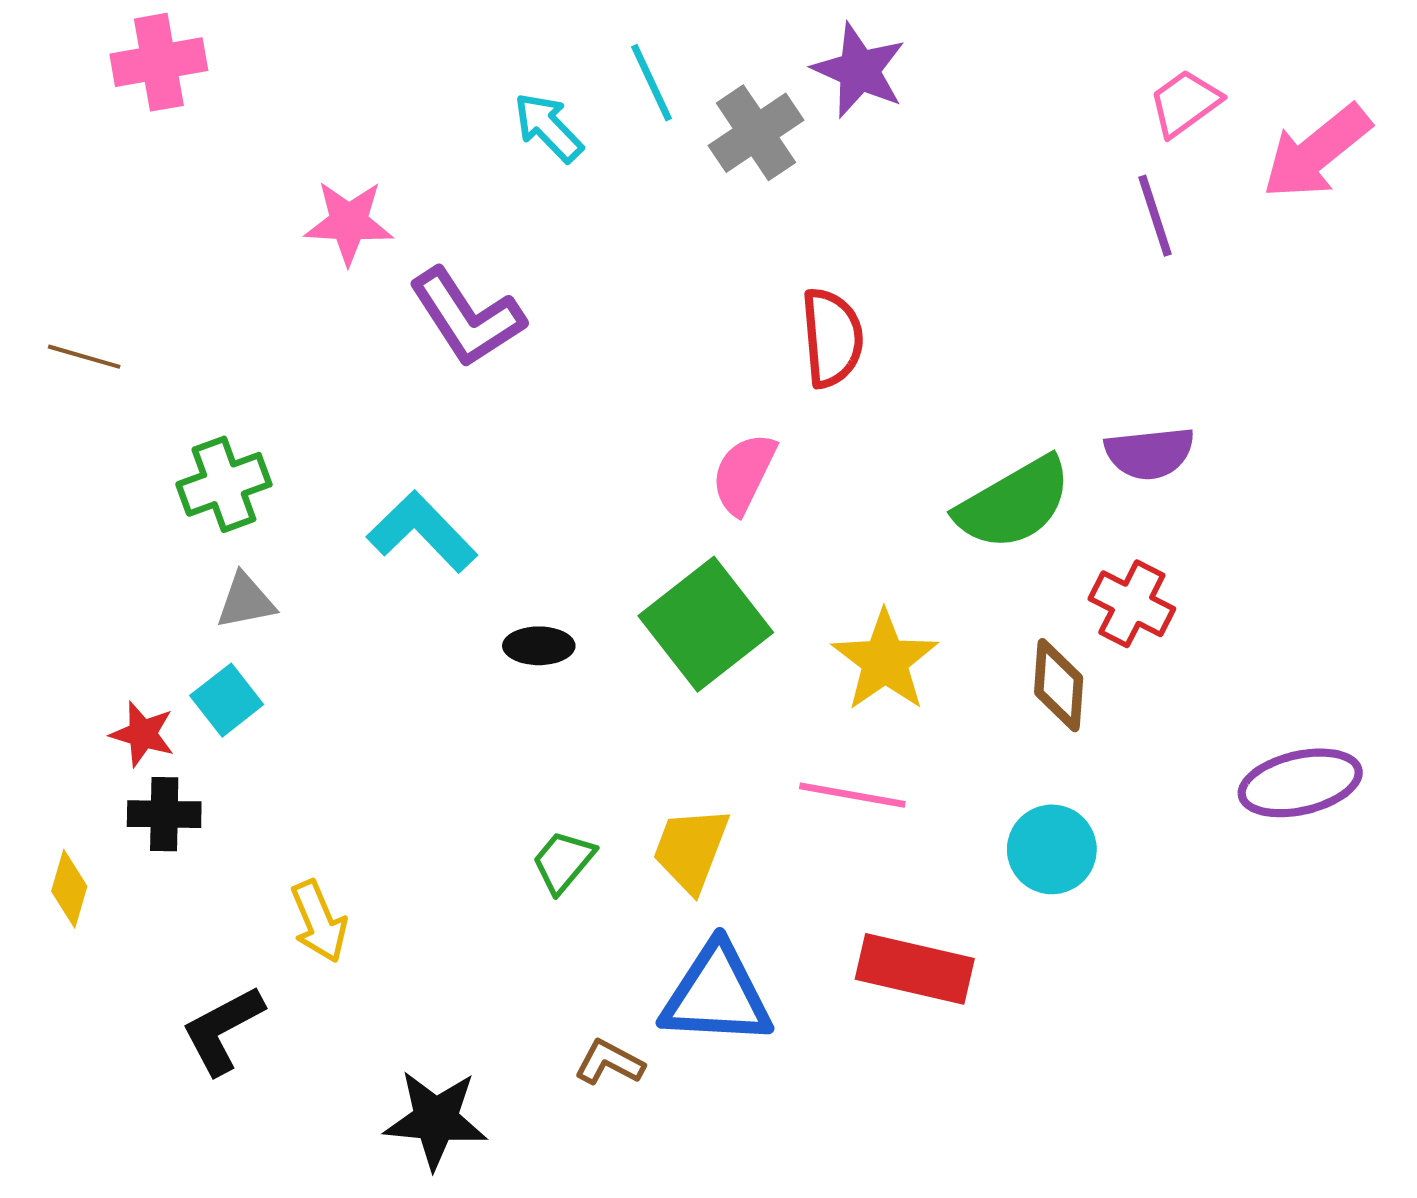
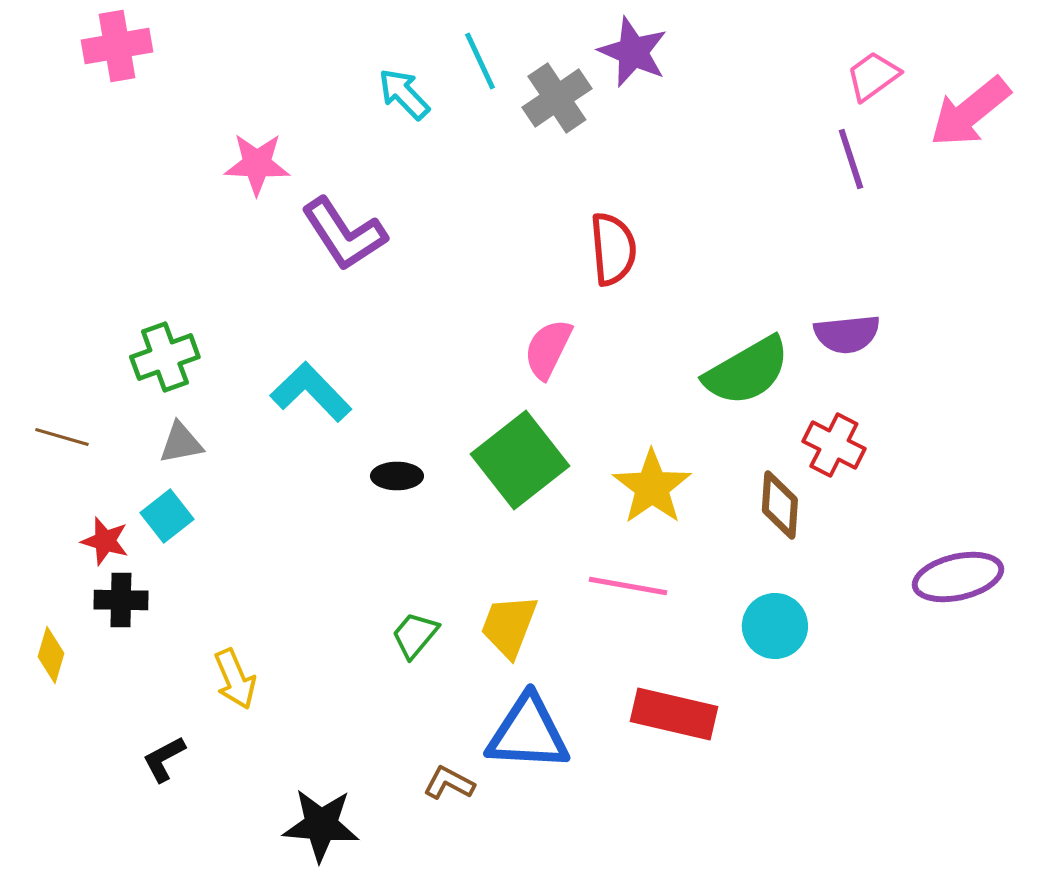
brown line: (84, 357) -> (62, 437), moved
black L-shape: (223, 1030) -> (164, 759), size x0.7

